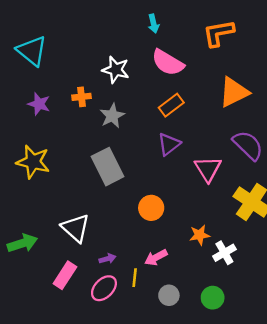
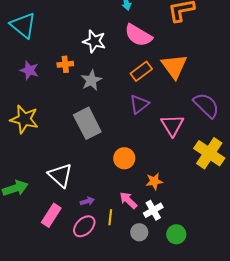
orange triangle: (234, 92) -> (174, 66), moved, turned -40
orange star: (200, 235) -> (154, 181), moved
white cross: (224, 253) -> (153, 210), moved
pink arrow: (156, 257) -> (128, 200), turned 72

